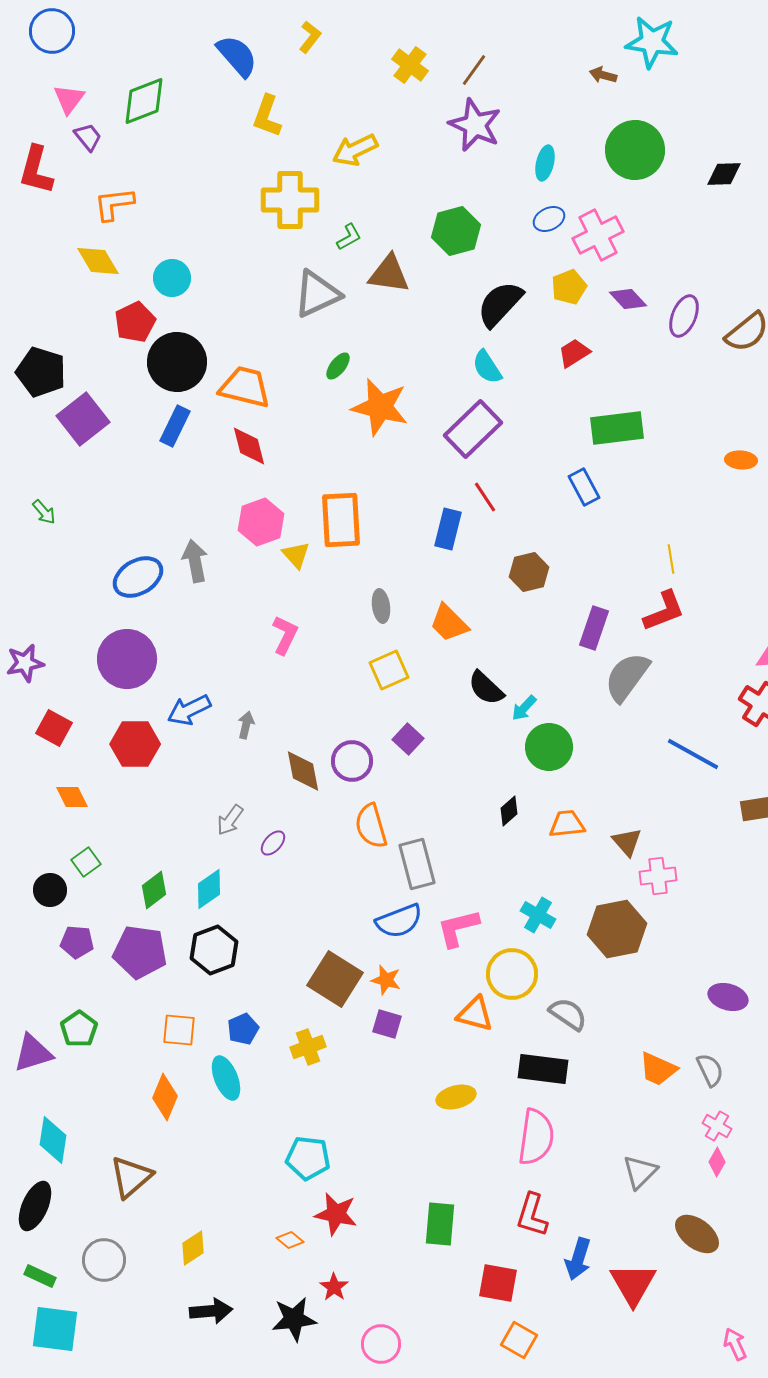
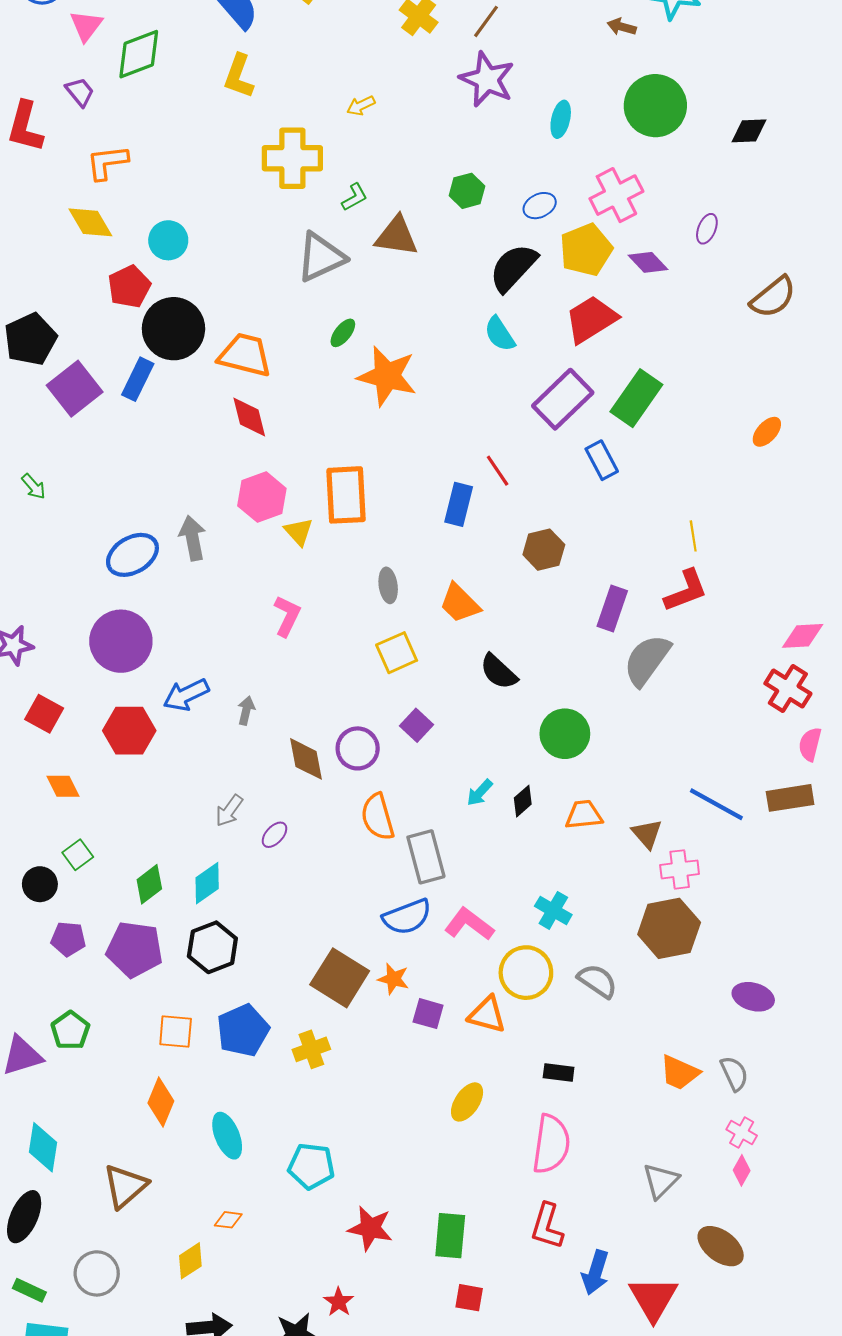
pink triangle: (69, 99) -> (86, 26), moved
yellow L-shape: (267, 116) -> (239, 76), moved
yellow arrow: (355, 150) -> (361, 106), size x0.6
blue ellipse: (549, 219) -> (540, 206), moved
green hexagon: (456, 231) -> (467, 191), size x0.7
yellow pentagon: (569, 287) -> (586, 250), size x1.4
purple ellipse: (684, 316) -> (707, 229), moved, size x0.7
red trapezoid: (574, 353) -> (591, 319), size x1.6
black pentagon: (41, 372) -> (30, 339), turned 30
blue rectangle: (175, 426) -> (138, 379), moved
green rectangle: (617, 428) -> (636, 398), turned -48
purple rectangle: (473, 429) -> (563, 399), moved
orange ellipse: (741, 460) -> (767, 432), turned -52
cyan arrow: (524, 708) -> (480, 793), moved
blue line: (693, 754) -> (716, 804), moved
pink L-shape: (458, 928) -> (469, 924), turned 51
brown hexagon: (617, 929) -> (669, 928), moved
gray semicircle: (568, 1014) -> (597, 981), moved
purple square: (387, 1024) -> (428, 1014), moved
blue pentagon: (243, 1029) -> (243, 1030), size x1.6
black rectangle: (543, 1069) -> (559, 1073), size x0.6
cyan ellipse: (226, 1078) -> (227, 1136), moved
yellow ellipse: (456, 1097) -> (467, 1102), turned -42
red star: (336, 1214) -> (370, 1228), moved
orange diamond: (290, 1240) -> (228, 1220), moved, turned -32
red square: (498, 1283) -> (469, 1298), moved, size x0.7

